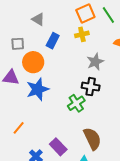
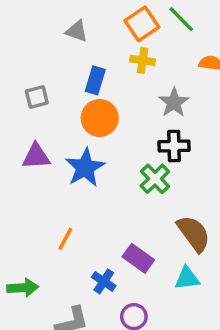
gray triangle: (38, 19) -> (77, 31), moved
yellow cross: (82, 34) -> (143, 60), turned 32
orange circle: (33, 62) -> (100, 118), moved

